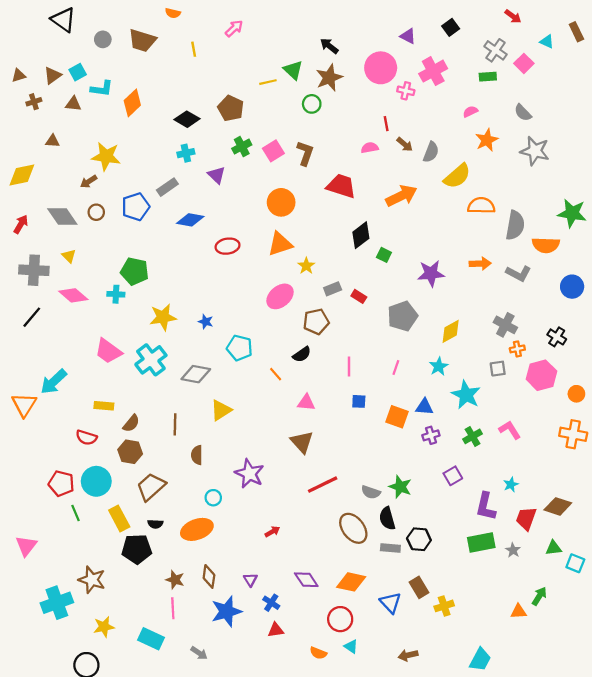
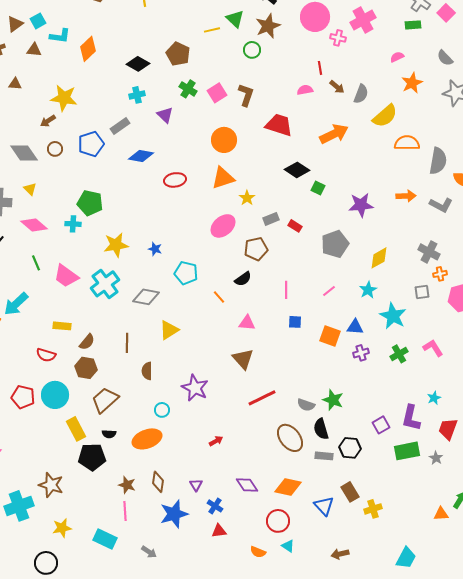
green cross: (242, 147) -> (188, 89), turned -30
black diamond: (361, 235) -> (297, 170), turned 70
pink line: (396, 368) -> (329, 291), turned 32
purple square: (453, 476) -> (381, 425), moved
green line: (75, 513) -> (36, 263), moved

